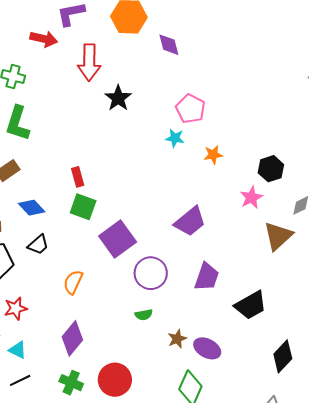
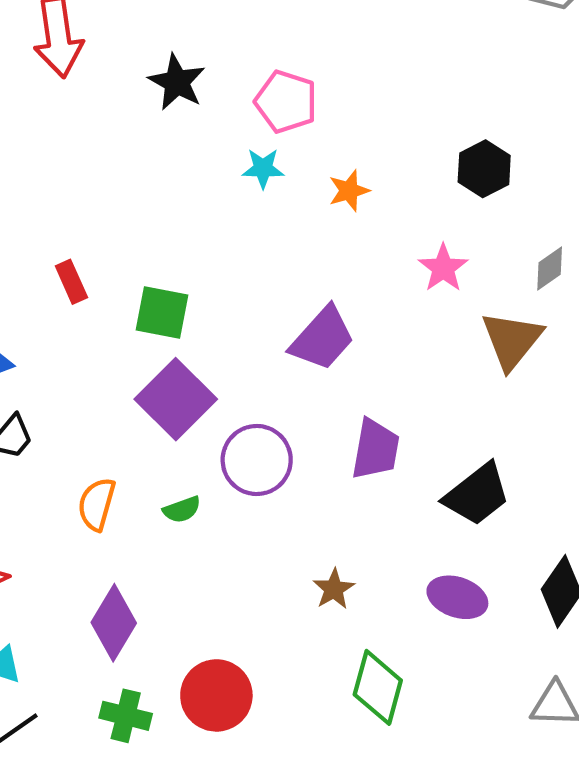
black star: (118, 98) -> (177, 82), moved
black hexagon: (271, 169) -> (484, 169), moved
green square: (83, 207) -> (162, 312), moved
green semicircle: (144, 315) -> (182, 510), moved
purple ellipse: (207, 348) -> (457, 597), moved

